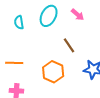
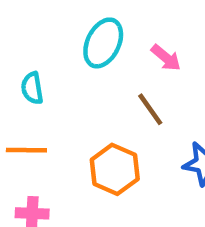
pink arrow: (78, 15) -> (166, 58), moved
cyan semicircle: (19, 22) -> (32, 88), moved

